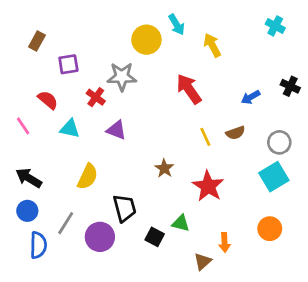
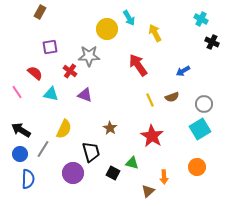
brown rectangle: (37, 41) -> (40, 12), moved
black cross: (290, 86) -> (212, 42), moved
brown star: (164, 168) -> (110, 128), moved
gray line: (66, 223) -> (43, 149), moved

